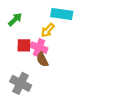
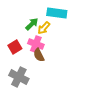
green arrow: (15, 19) -> (32, 24), moved
red square: (24, 45) -> (15, 47), moved, turned -32

